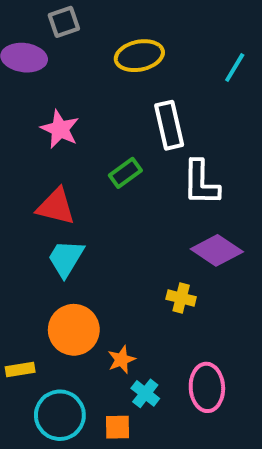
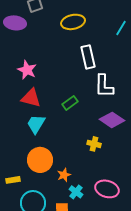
pink star: (60, 129) -> (27, 70), moved
green rectangle: (125, 173) -> (70, 103), moved
pink ellipse: (207, 387) -> (107, 189), turned -70

